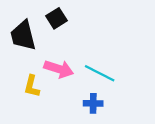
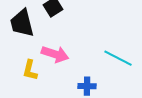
cyan line: (100, 73) -> (118, 58), moved

